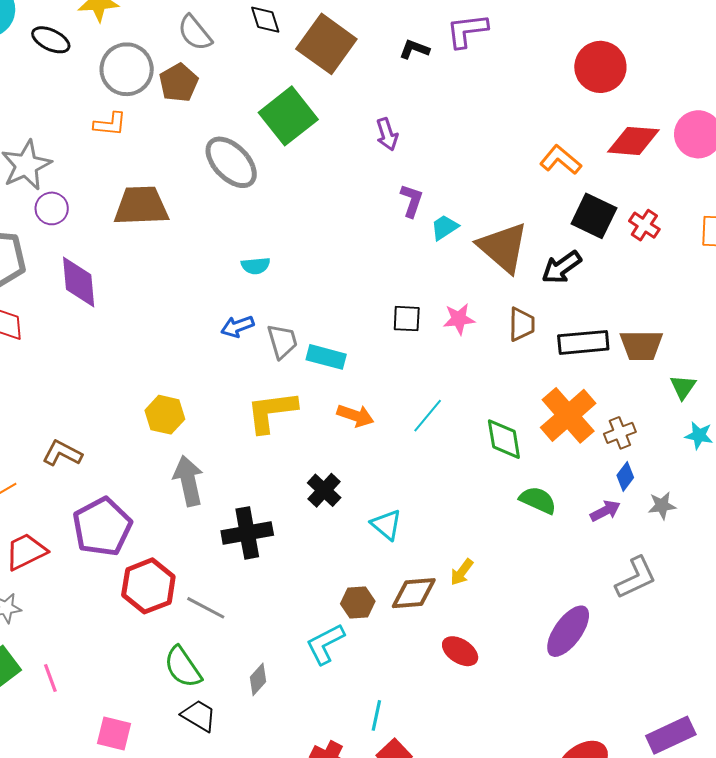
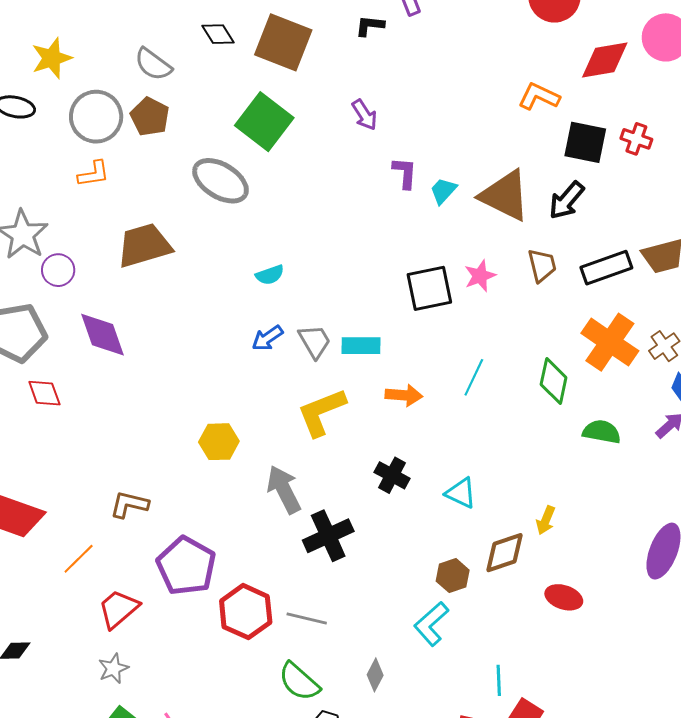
black square: (407, 319) -> (429, 288), size x1.6
green diamond: (504, 439) -> (554, 381), turned 36
gray arrow: (188, 481) -> (284, 490), moved

